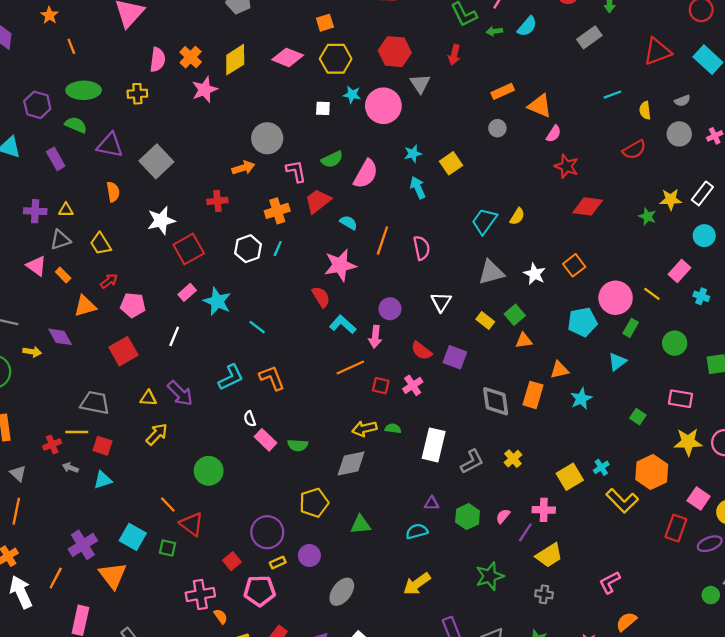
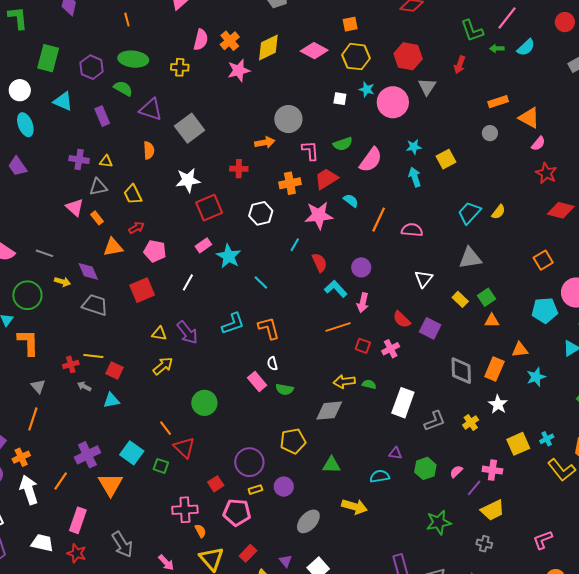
pink semicircle: (422, 248) -> (412, 230), turned -80
cyan line: (278, 249) -> (295, 245), moved
pink star: (340, 265) -> (319, 215), moved
white star: (535, 274) -> (498, 404), moved
purple circle: (390, 309) -> (361, 267), moved
gray trapezoid: (95, 403) -> (95, 305), moved
white semicircle: (250, 419) -> (272, 363), moved
yellow arrow: (417, 584) -> (355, 507), moved, turned -135

